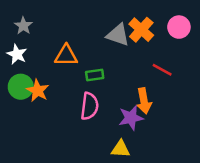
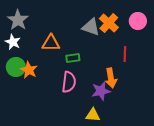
gray star: (23, 26) -> (18, 20), size x1.5
red line: (162, 70) -> (125, 54), turned 63

